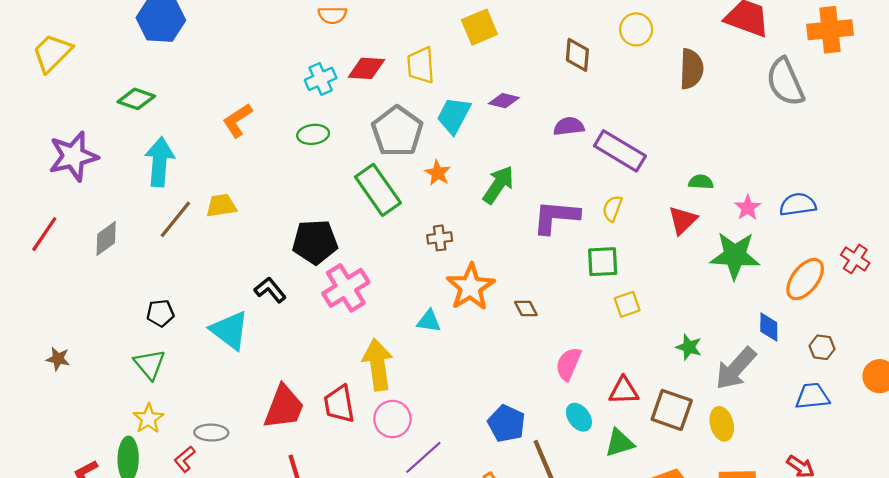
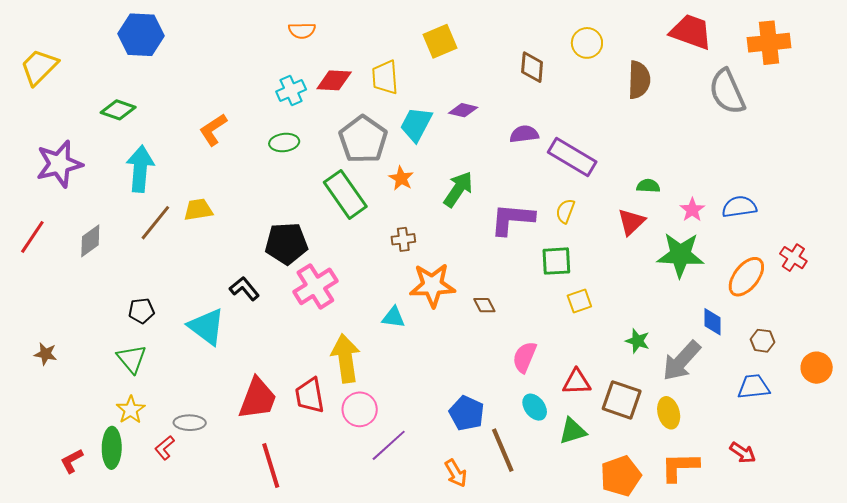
orange star: (470, 287) -> (432, 285), turned 30

